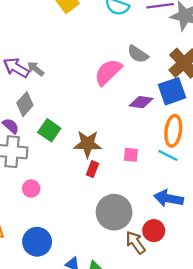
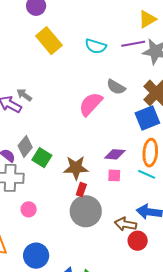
gray arrow: (36, 69) -> (24, 95), moved
purple diamond: (141, 102) -> (115, 154), moved
gray diamond: (25, 104) -> (25, 146), moved
gray circle: (114, 212) -> (86, 211), moved
brown arrow: (135, 243) -> (125, 224), moved, turned -40

